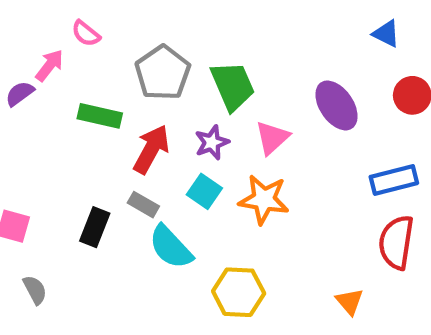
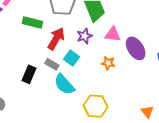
purple ellipse: (336, 105) -> (136, 48), moved
pink triangle: (272, 138) -> (113, 34), turned 48
cyan square: (204, 191) -> (72, 58), moved
orange star: (264, 199) -> (108, 63), size x0.6

